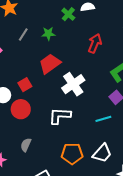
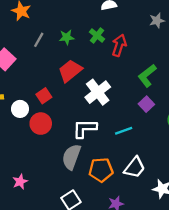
green cross: (68, 14) -> (97, 35), moved
cyan line: (103, 119) -> (124, 131), moved
gray semicircle: (26, 145) -> (71, 157), moved, size x1.6

